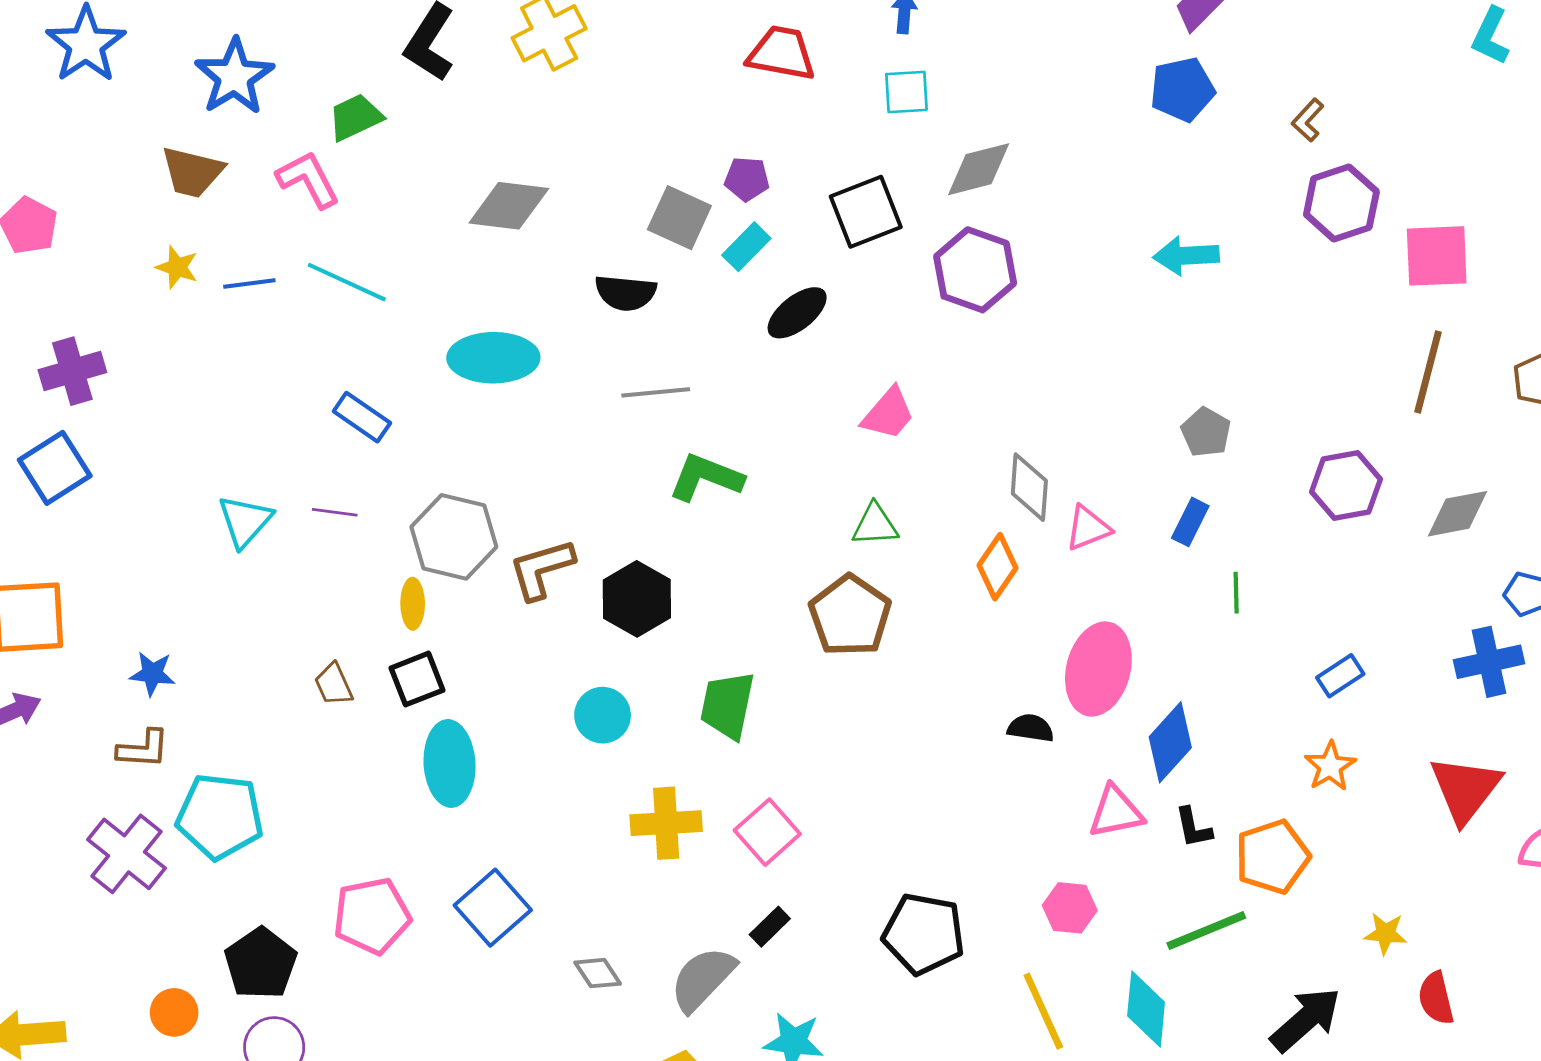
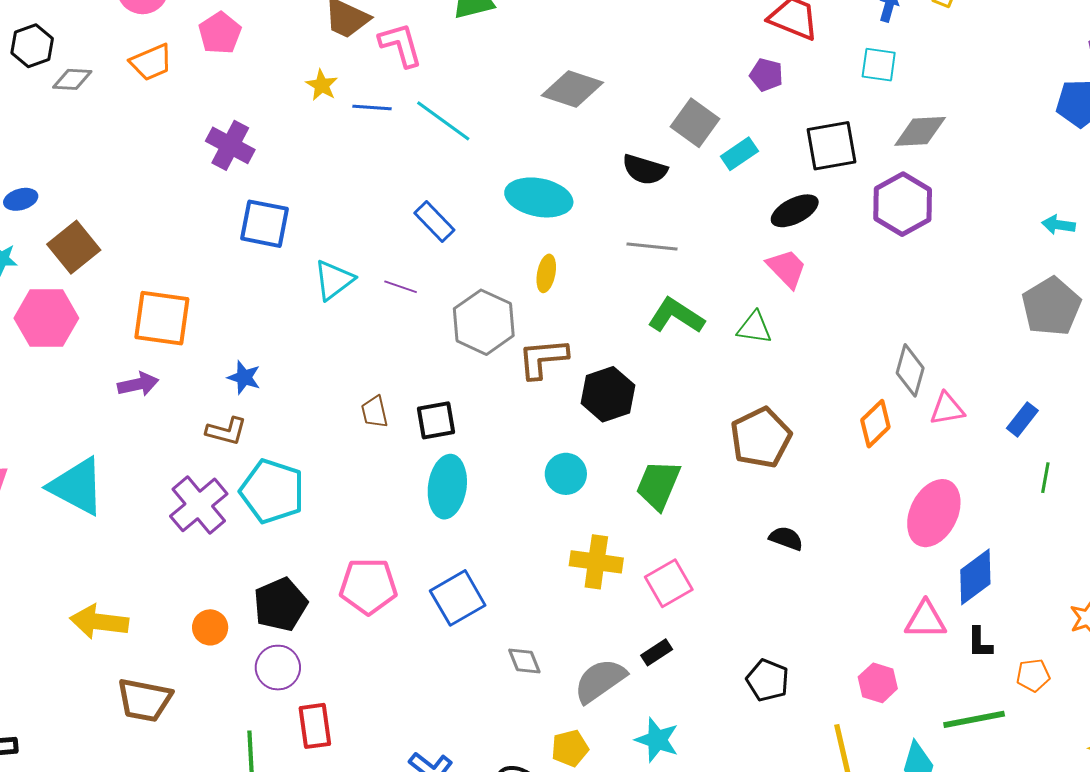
pink L-shape: (308, 179) -> (401, 45), moved
purple pentagon: (747, 179) -> (766, 75), moved
cyan arrow: (1186, 256) -> (1058, 225), size x0.7
black ellipse: (797, 313) -> (795, 211), moved
purple cross: (72, 371) -> (230, 145), turned 33
pink trapezoid: (888, 414) -> (787, 268), moved, turned -96
gray pentagon: (1206, 432) -> (1051, 307), moved, size x1.6
blue square: (55, 468) -> (265, 224), moved, turned 32
green triangle: (875, 525) -> (754, 328), moved
yellow ellipse: (413, 604) -> (546, 273), moved
black semicircle: (1031, 728) -> (786, 538), moved
orange pentagon: (1273, 857) -> (1033, 675), size x0.6
black pentagon: (924, 934) -> (768, 680), size x0.7

